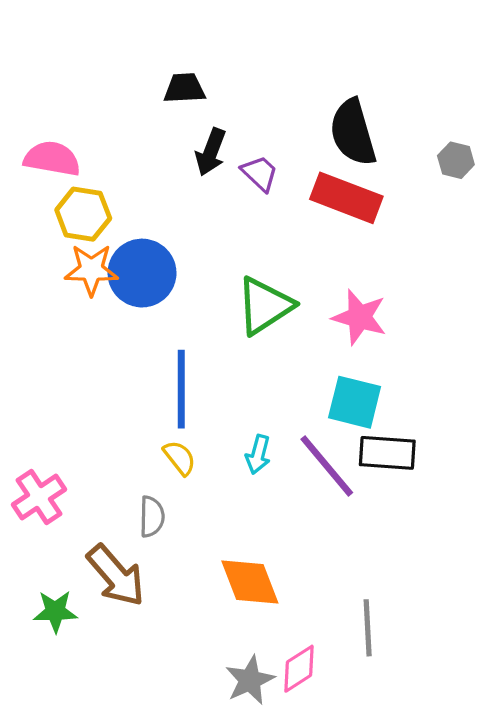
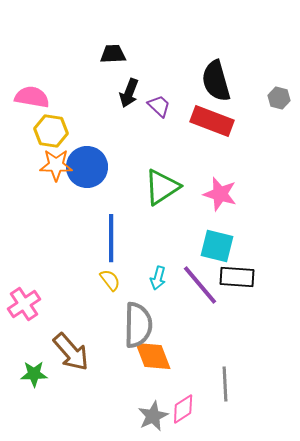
gray semicircle: (152, 517) -> (138, 325), moved, size x1.8

